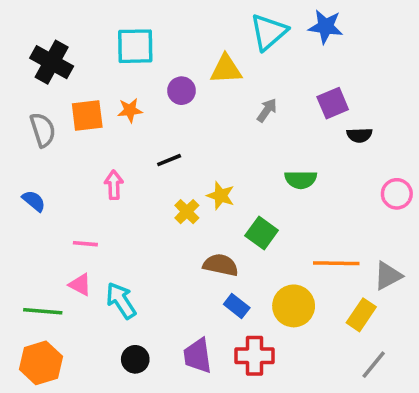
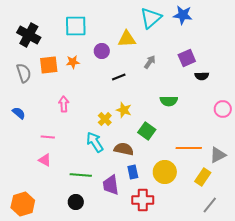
black line: (169, 160) -> (119, 77), moved
cyan arrow: (121, 301) -> (95, 142), moved
blue rectangle: (237, 306) -> (133, 172), turned 40
green line: (43, 311) -> (81, 175), moved
purple trapezoid: (198, 356) -> (111, 185), moved

